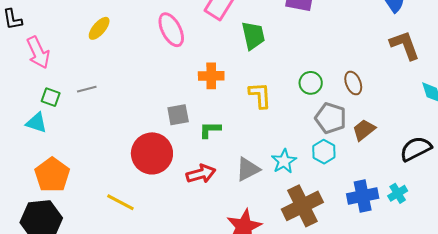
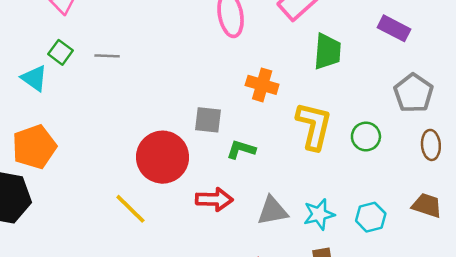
green circle: (311, 83) -> (366, 137), moved
yellow L-shape: (260, 95) -> (314, 126), size x1.4
gray pentagon: (331, 118) -> (413, 93), moved
brown trapezoid: (364, 130) -> (427, 205), turned 40
yellow line: (120, 202) -> (130, 209), moved

